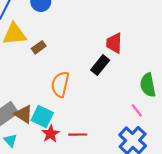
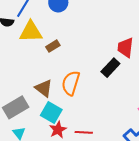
brown triangle: (24, 114) -> (44, 88), moved

